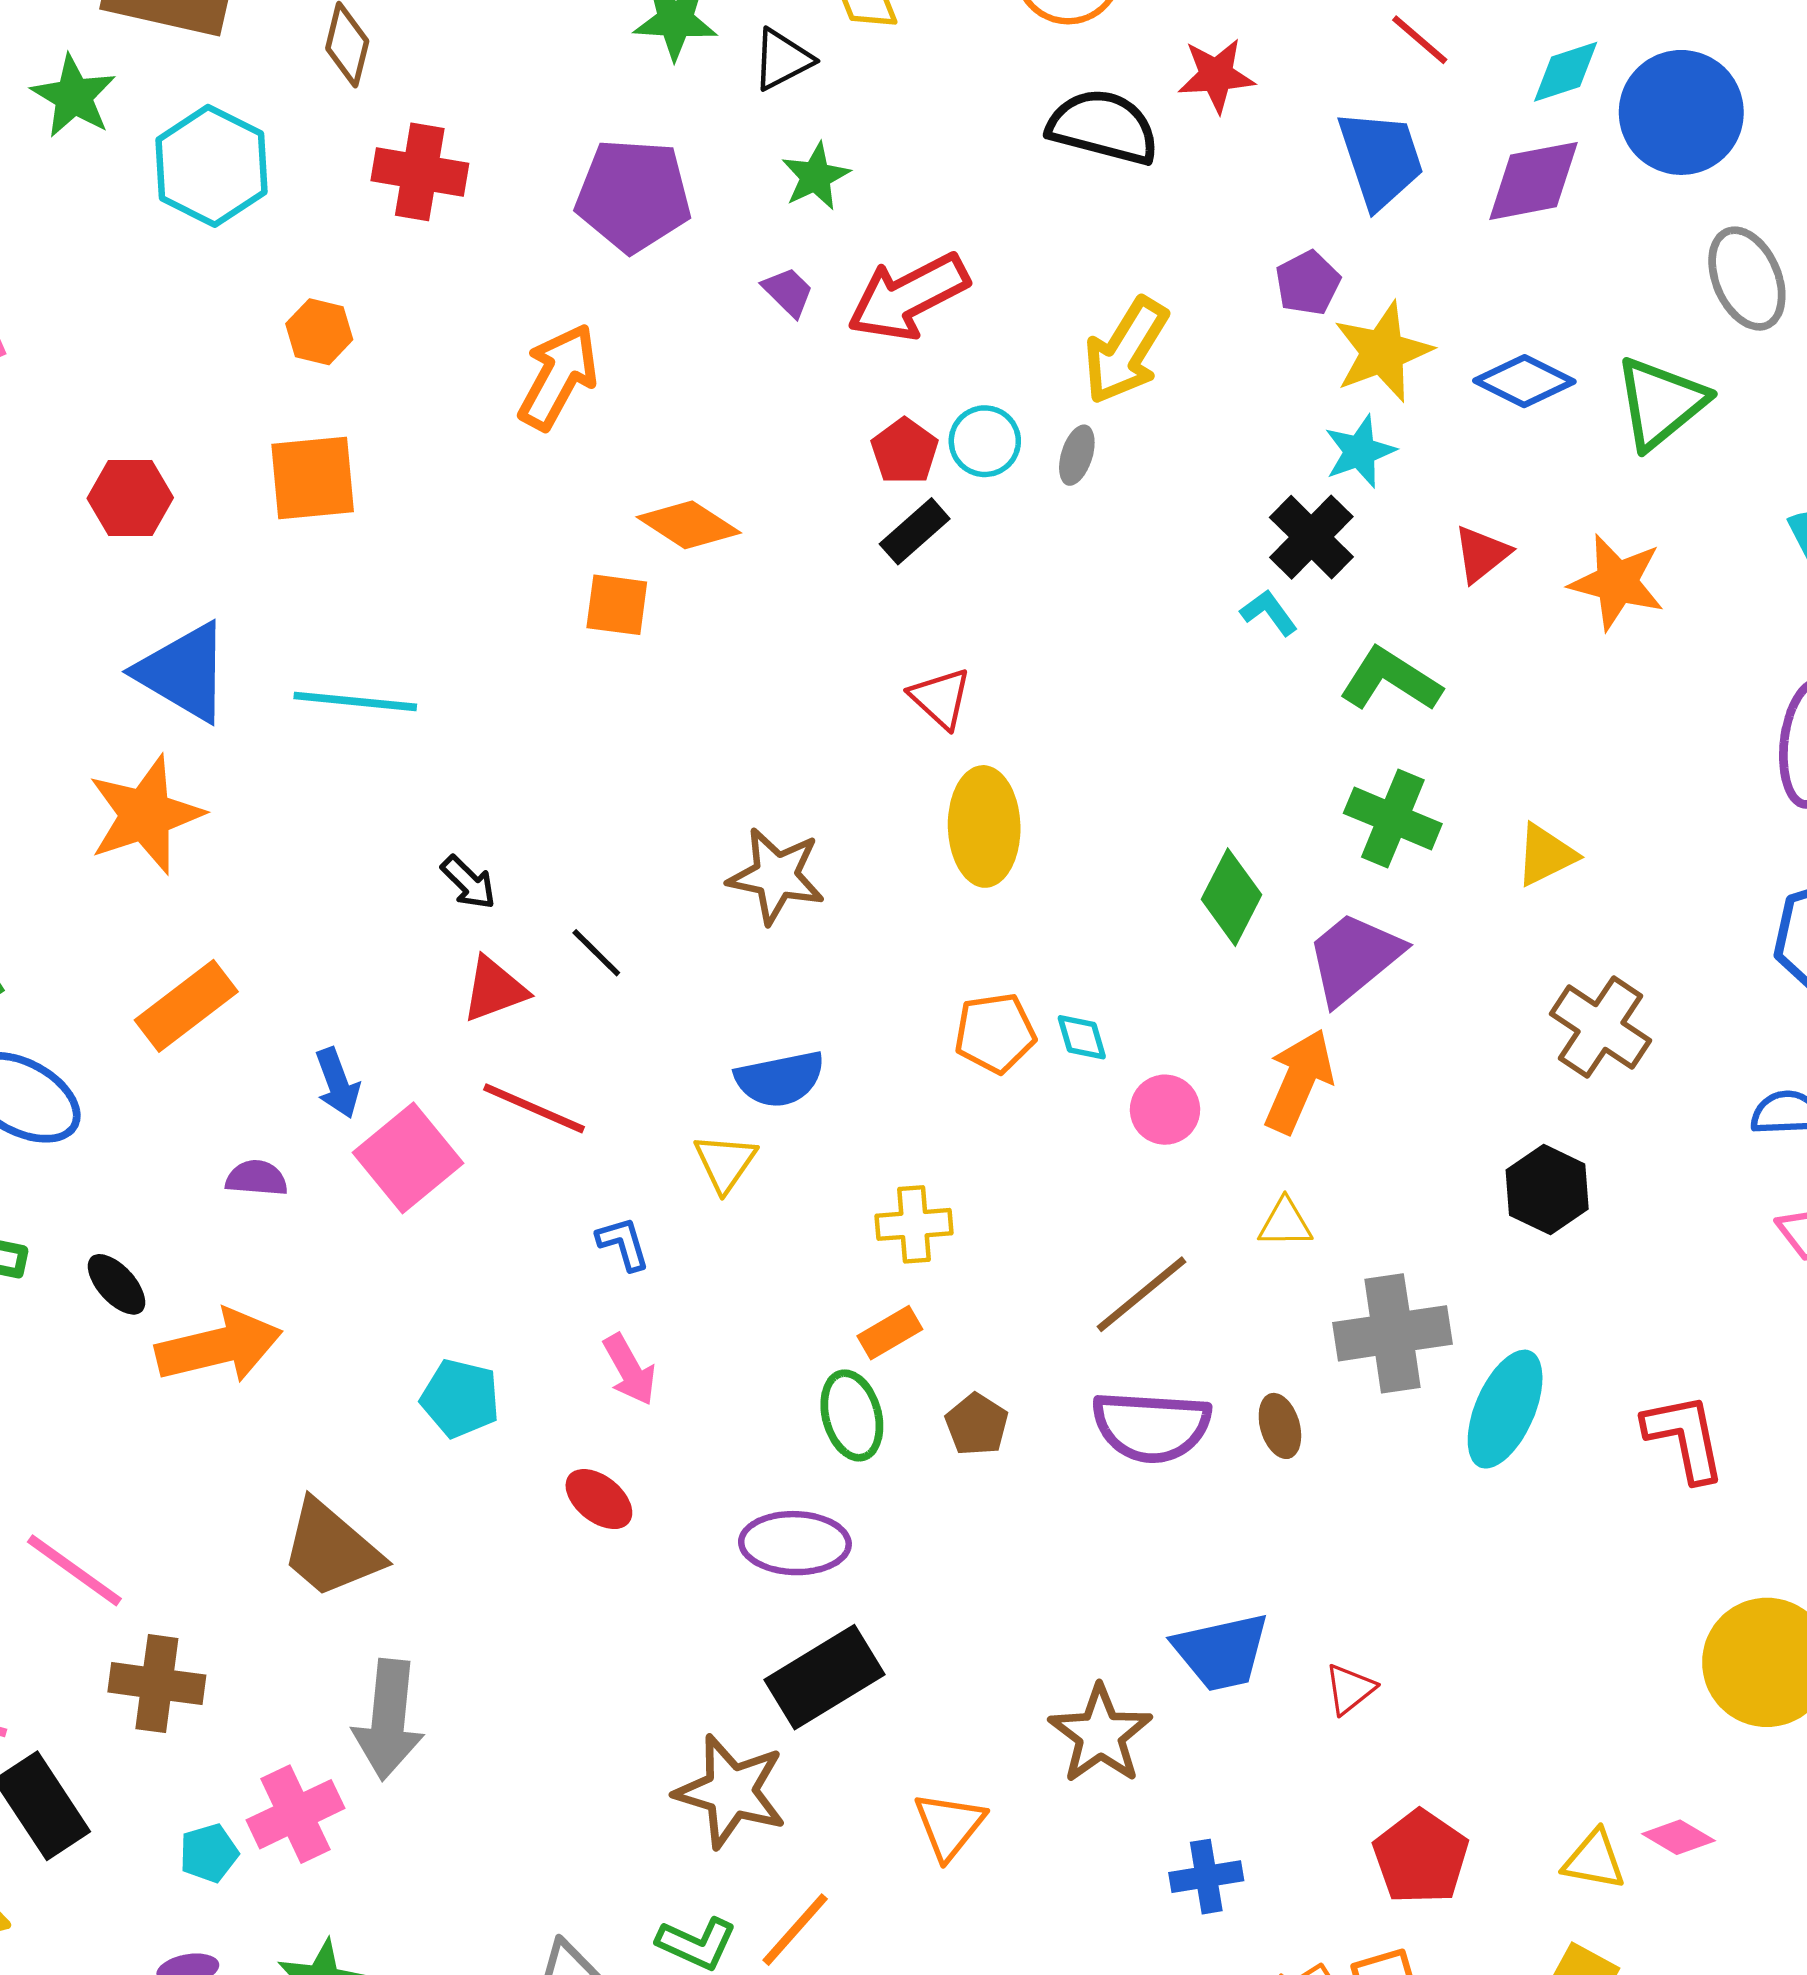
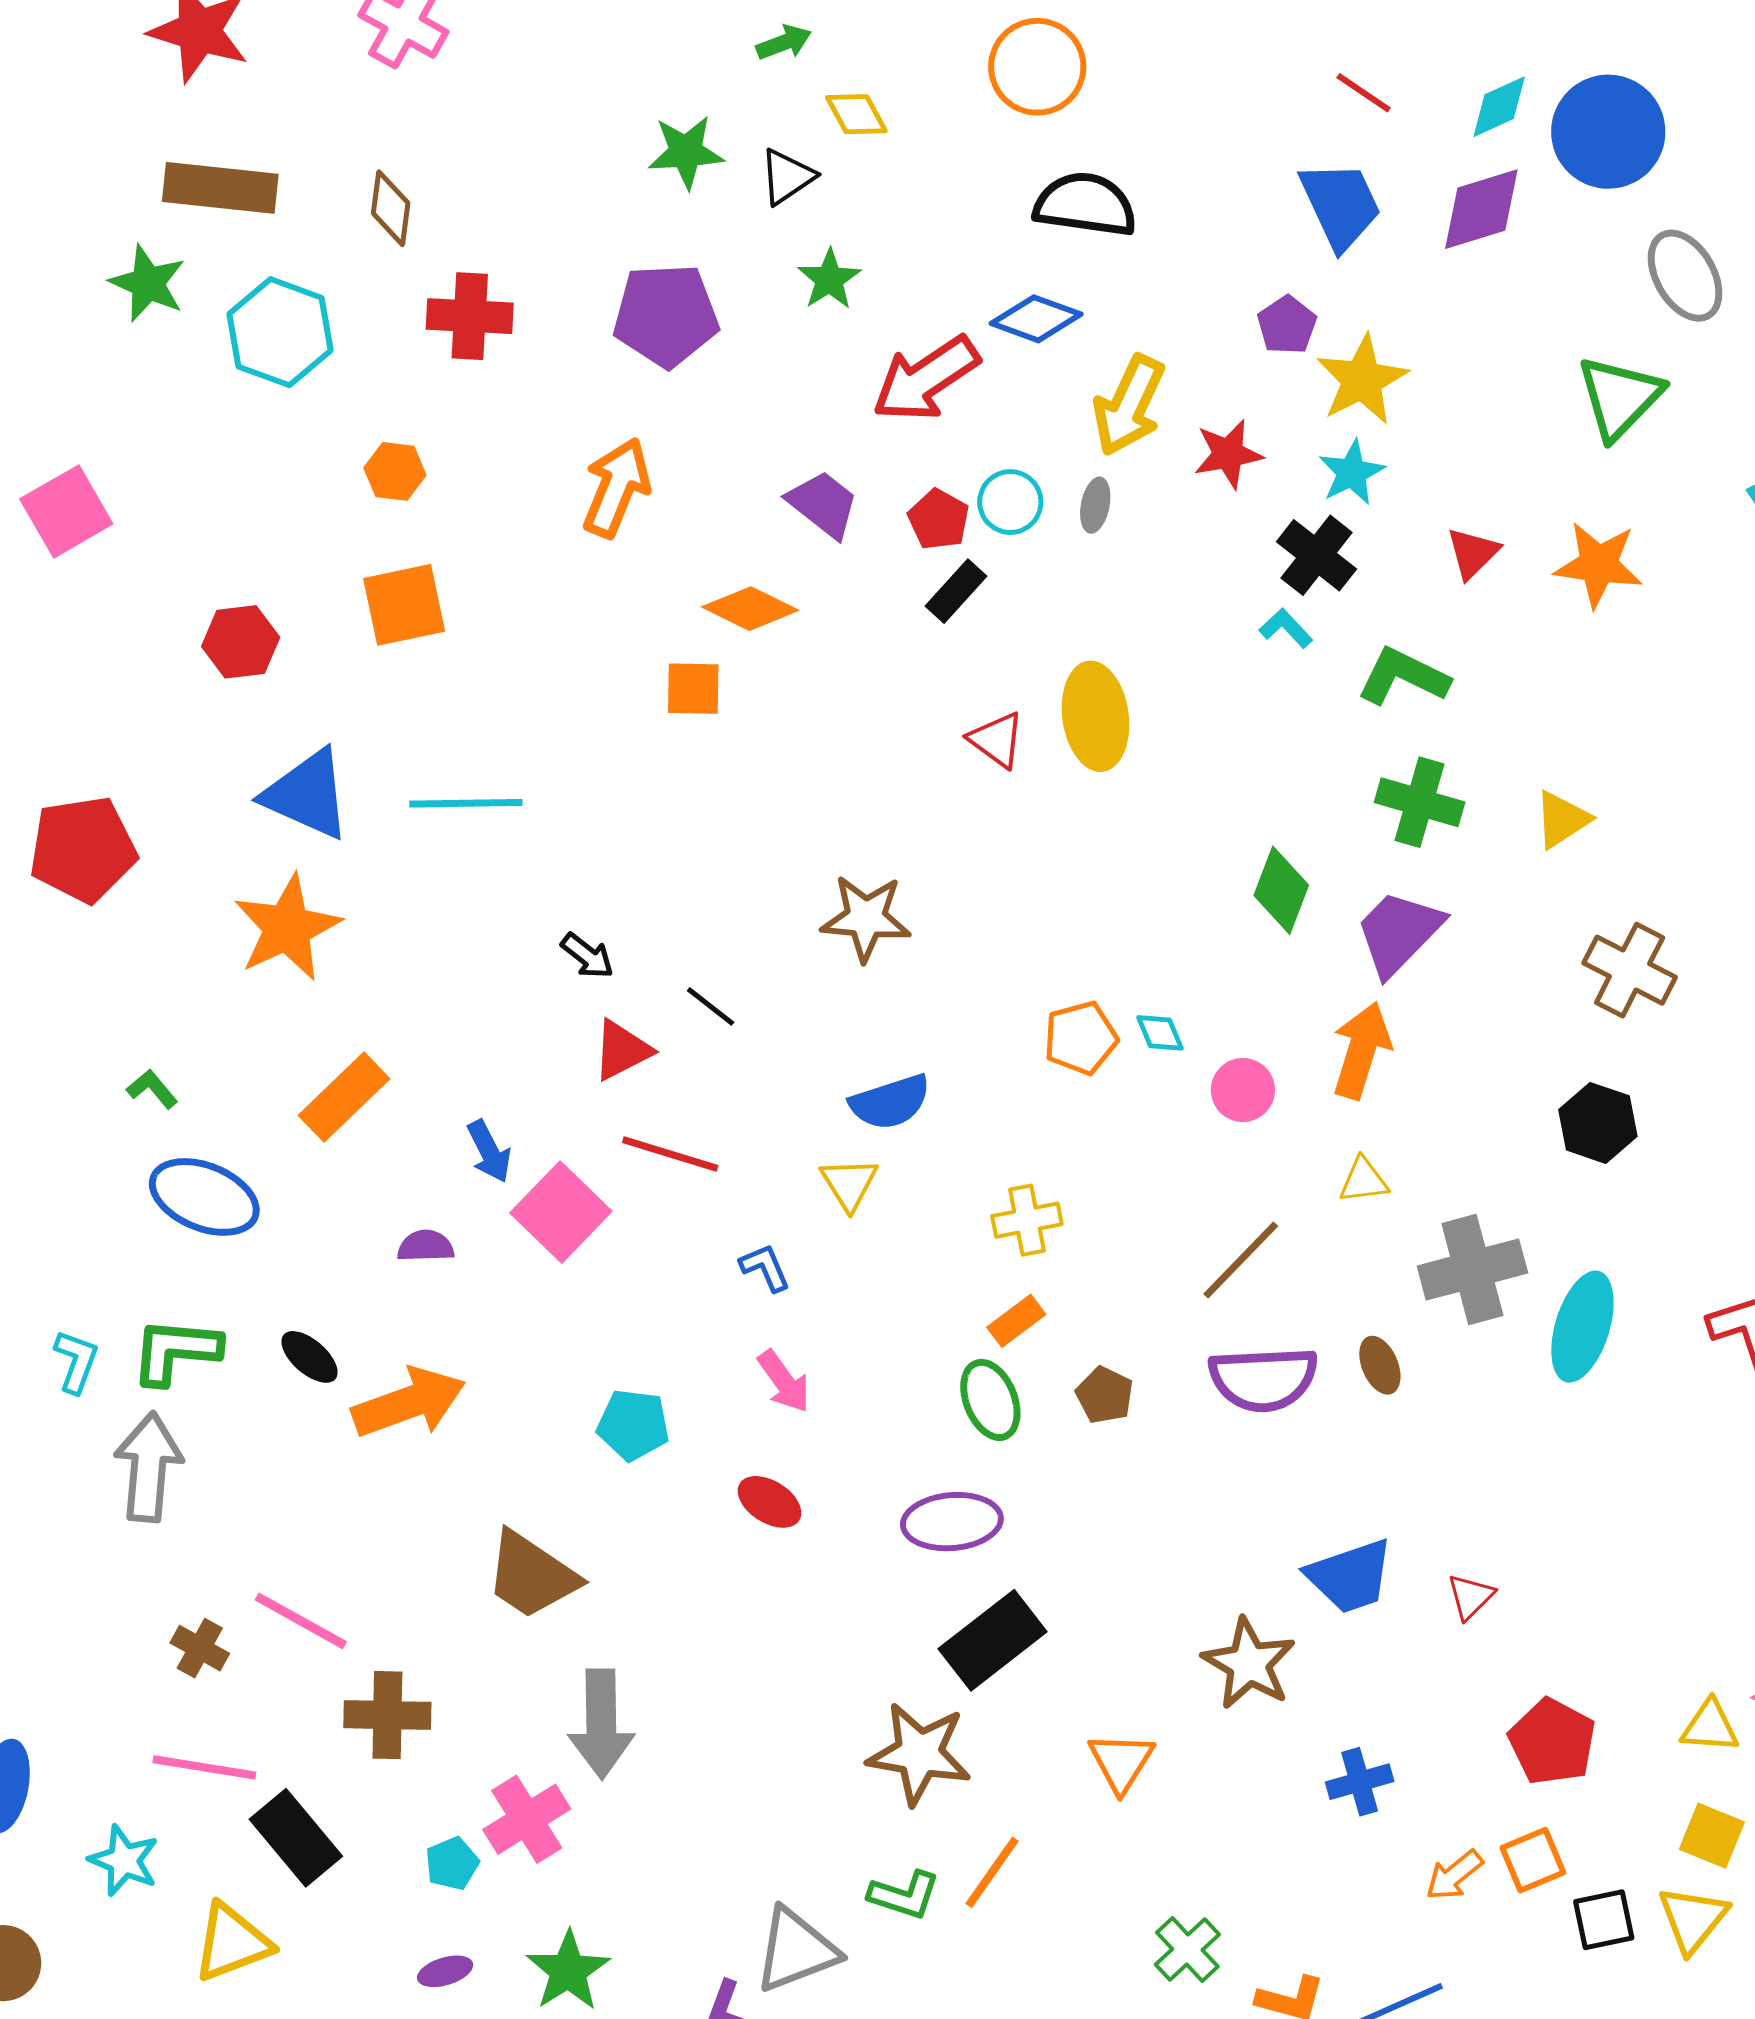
red star: (1216, 75) -> (1228, 454), moved
purple trapezoid: (788, 292) -> (823, 504), moved, size x1.5
blue diamond: (1524, 381) -> (1036, 319), moved
yellow ellipse: (984, 826) -> (1095, 716), moved

